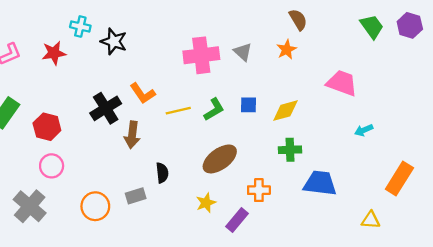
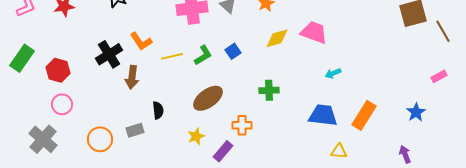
blue square: (249, 105) -> (233, 51), turned -35
yellow diamond: (285, 111) -> (277, 38), moved
blue trapezoid: (320, 183) -> (323, 115), moved

